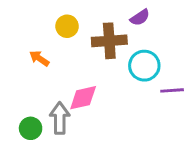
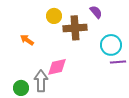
purple semicircle: (140, 17) -> (96, 12), turned -96
yellow circle: (67, 26) -> (54, 16), moved
cyan circle: (144, 66) -> (111, 45), moved

